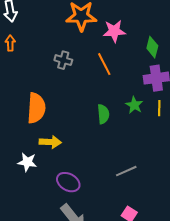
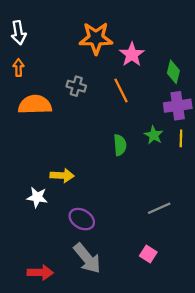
pink star: (114, 31) -> (132, 55), turned -30
orange semicircle: (36, 108) -> (35, 105), moved, turned -96
gray line: (126, 171) -> (159, 208), moved

